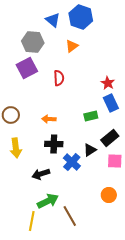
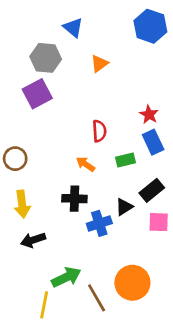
blue hexagon: (81, 17) -> (150, 26), moved
red semicircle: (59, 78) -> (99, 131), moved
orange arrow: (49, 119) -> (86, 164), moved, turned 32
blue cross: (72, 162) -> (99, 223), turned 30
black arrow: (41, 174) -> (33, 240), moved
orange circle: (109, 195) -> (132, 283), moved, size x1.6

